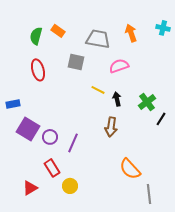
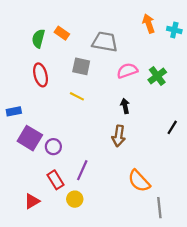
orange arrow: (131, 33) -> (149, 24), moved
yellow line: (98, 90) -> (77, 96), moved
green cross: (147, 102) -> (157, 76), moved
purple line: (73, 143) -> (82, 170), moved

